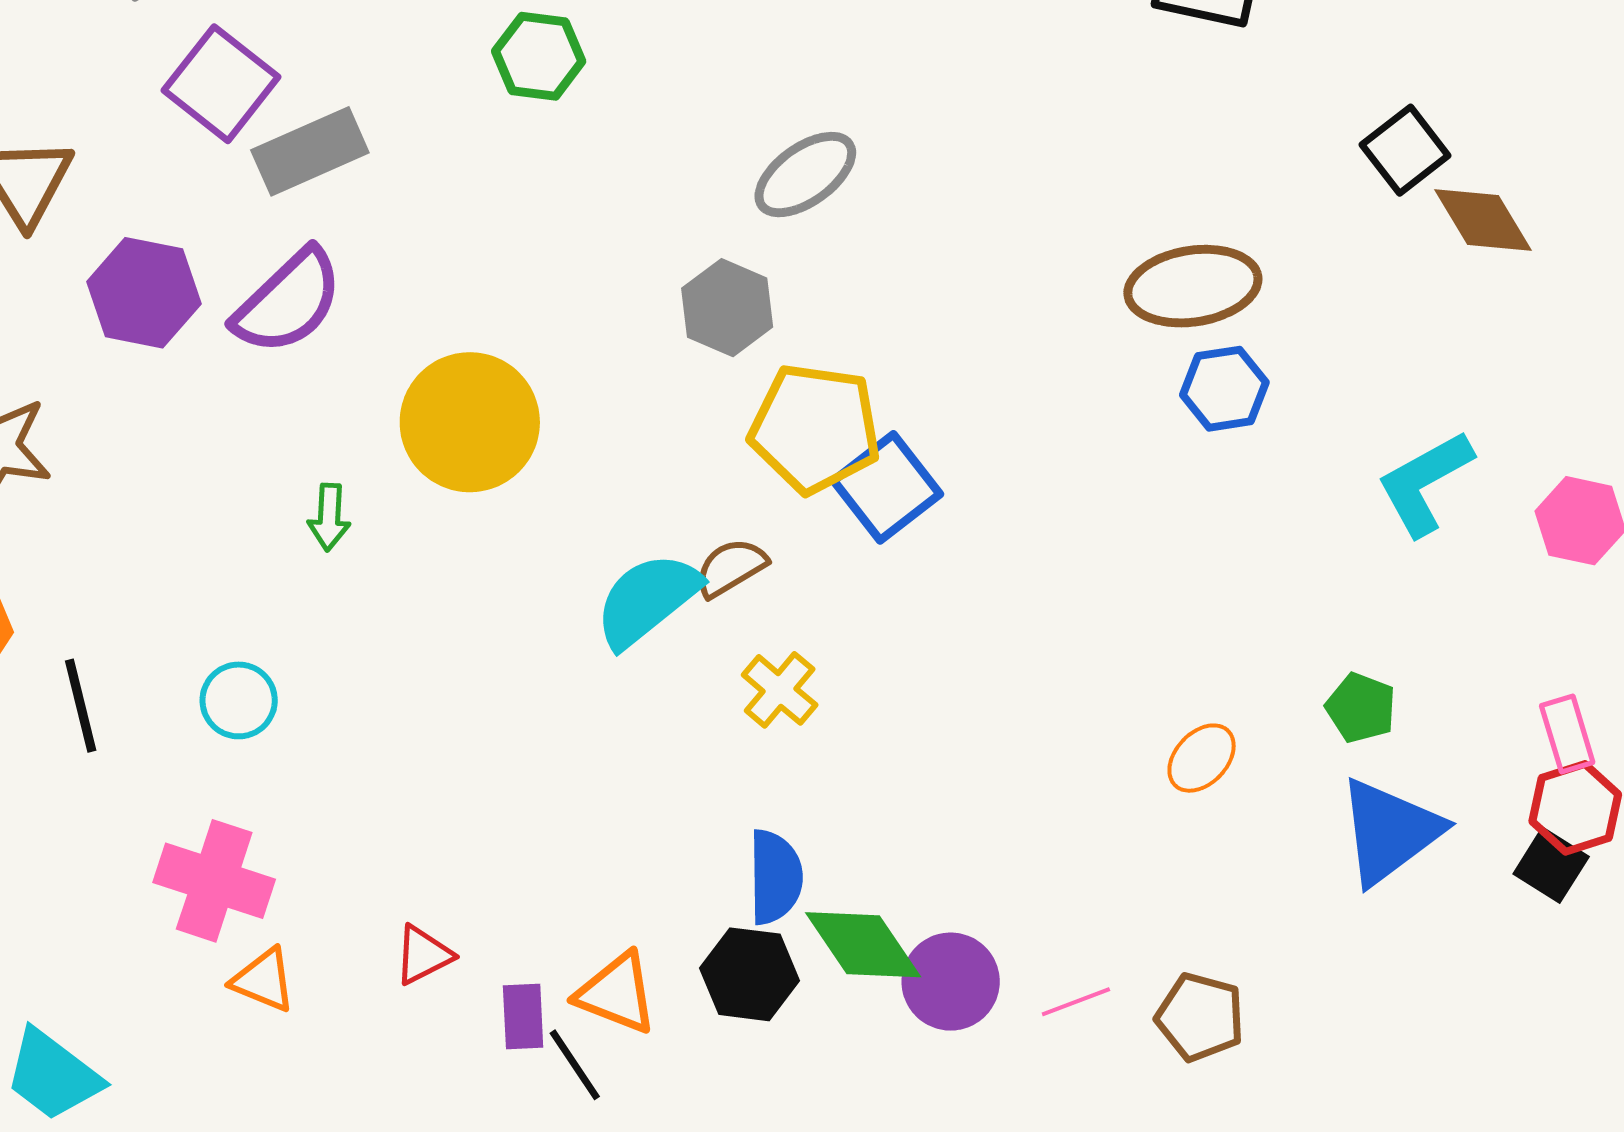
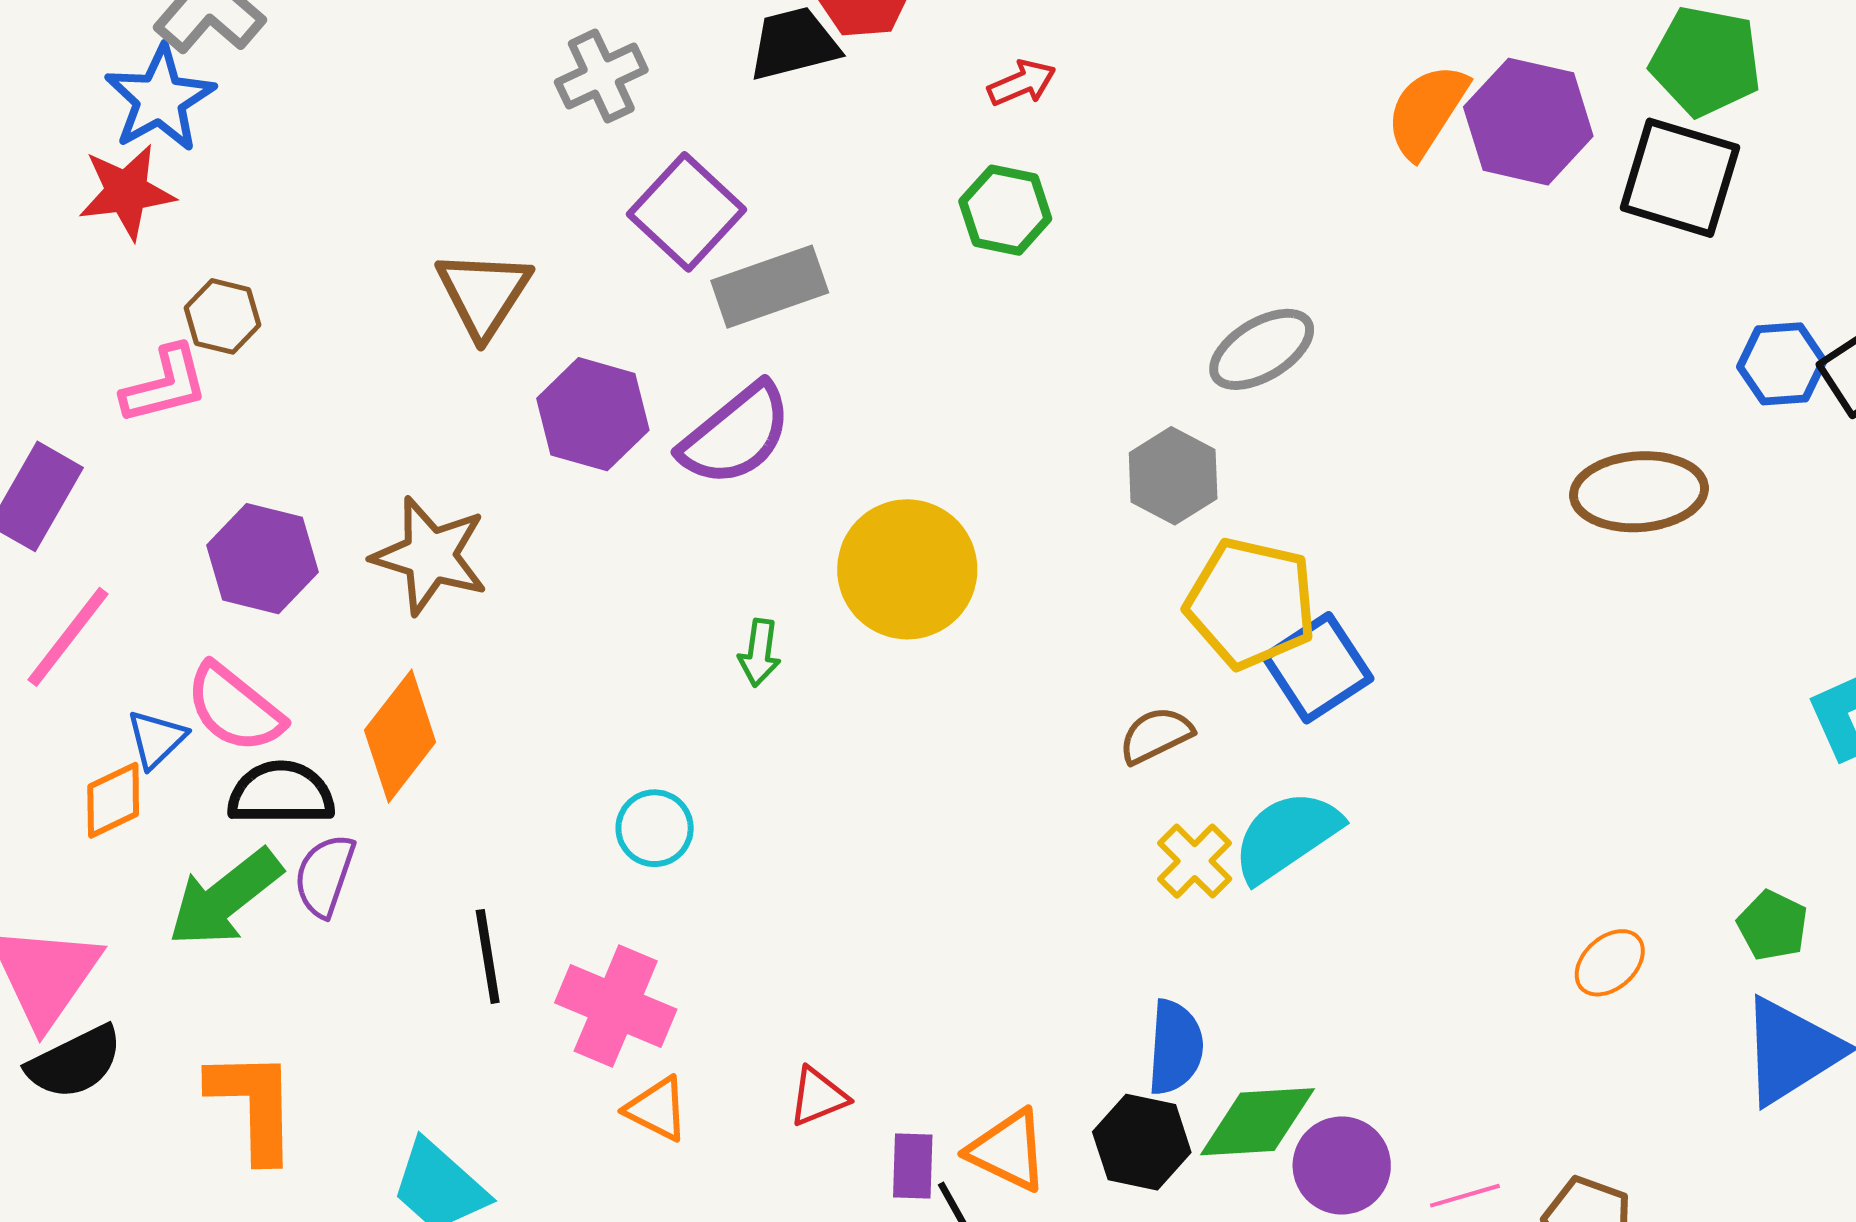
blue hexagon: (1224, 389) -> (1782, 364), moved
cyan semicircle: (647, 600) -> (1286, 836), moved
black line: (81, 706) -> (488, 956), moved
green diamond: (863, 945) -> (1257, 1122), turned -64

